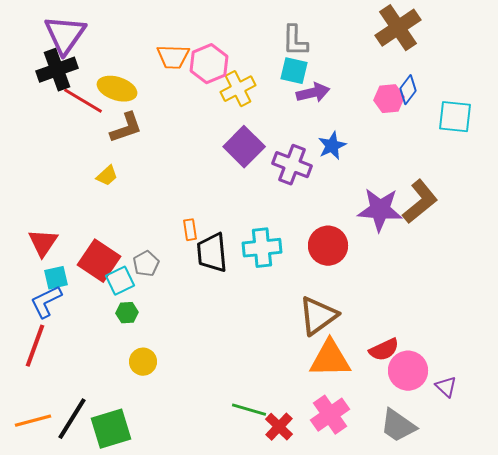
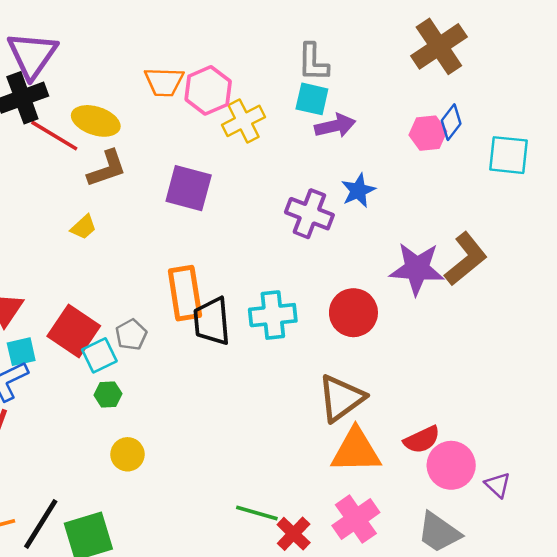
purple square: (244, 147) -> (189, 188), moved, turned -30
orange rectangle: (190, 230) -> (185, 293), size x2.0

